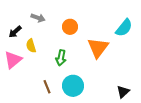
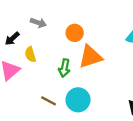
orange triangle: (98, 48) -> (90, 57), moved, turned 35
brown line: (47, 87) -> (49, 101), turned -40

